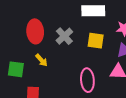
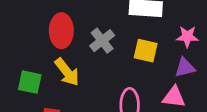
yellow arrow: (41, 60) -> (67, 72), size x1.5

